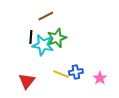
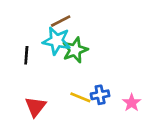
black line: (31, 37) -> (26, 55), moved
cyan star: (43, 45) -> (57, 41), moved

